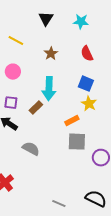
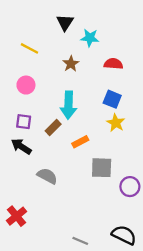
cyan star: (81, 22) -> (90, 38), moved
red semicircle: (87, 54) -> (113, 64), turned 119
orange rectangle: (72, 121) -> (80, 142), moved

